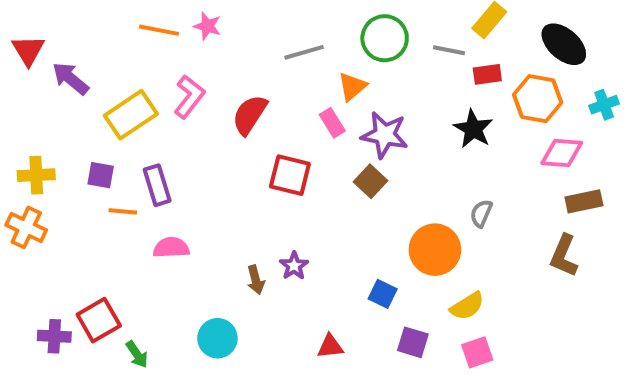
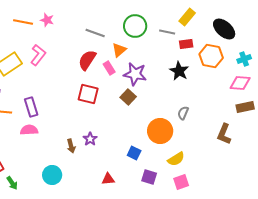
gray line: (304, 52) -> (95, 33), turned 36
red semicircle: (250, 115) -> (87, 60), moved
pink diamond: (562, 153) -> (240, 83), moved
purple rectangle: (157, 185) -> (31, 107), moved
brown rectangle: (584, 201) -> (245, 107), moved

